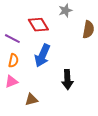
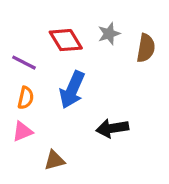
gray star: (65, 11) -> (109, 34), moved
black arrow: (67, 80) -> (112, 128), turned 84

